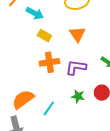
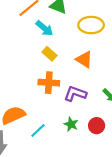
orange triangle: (77, 34) -> (84, 60), turned -36

